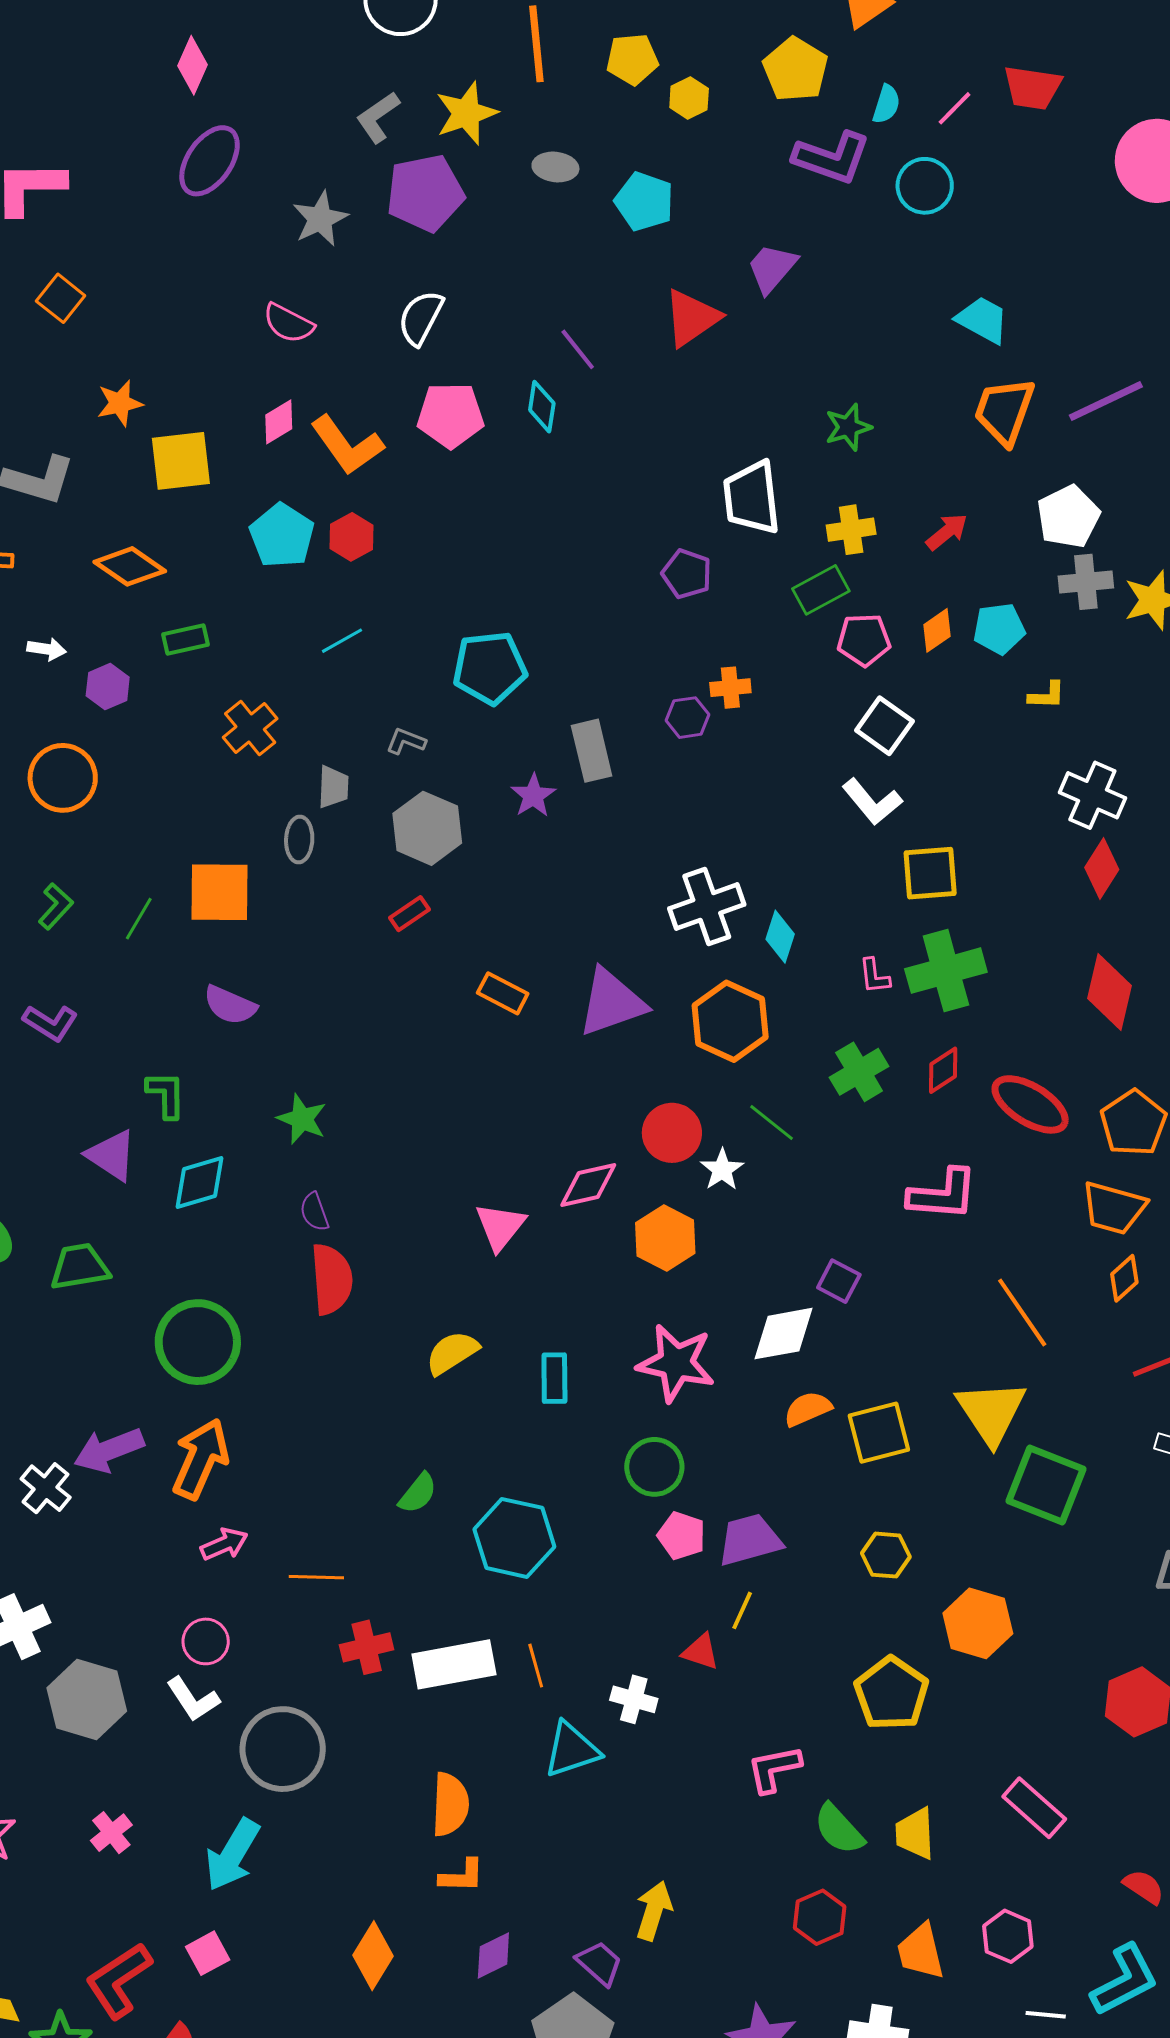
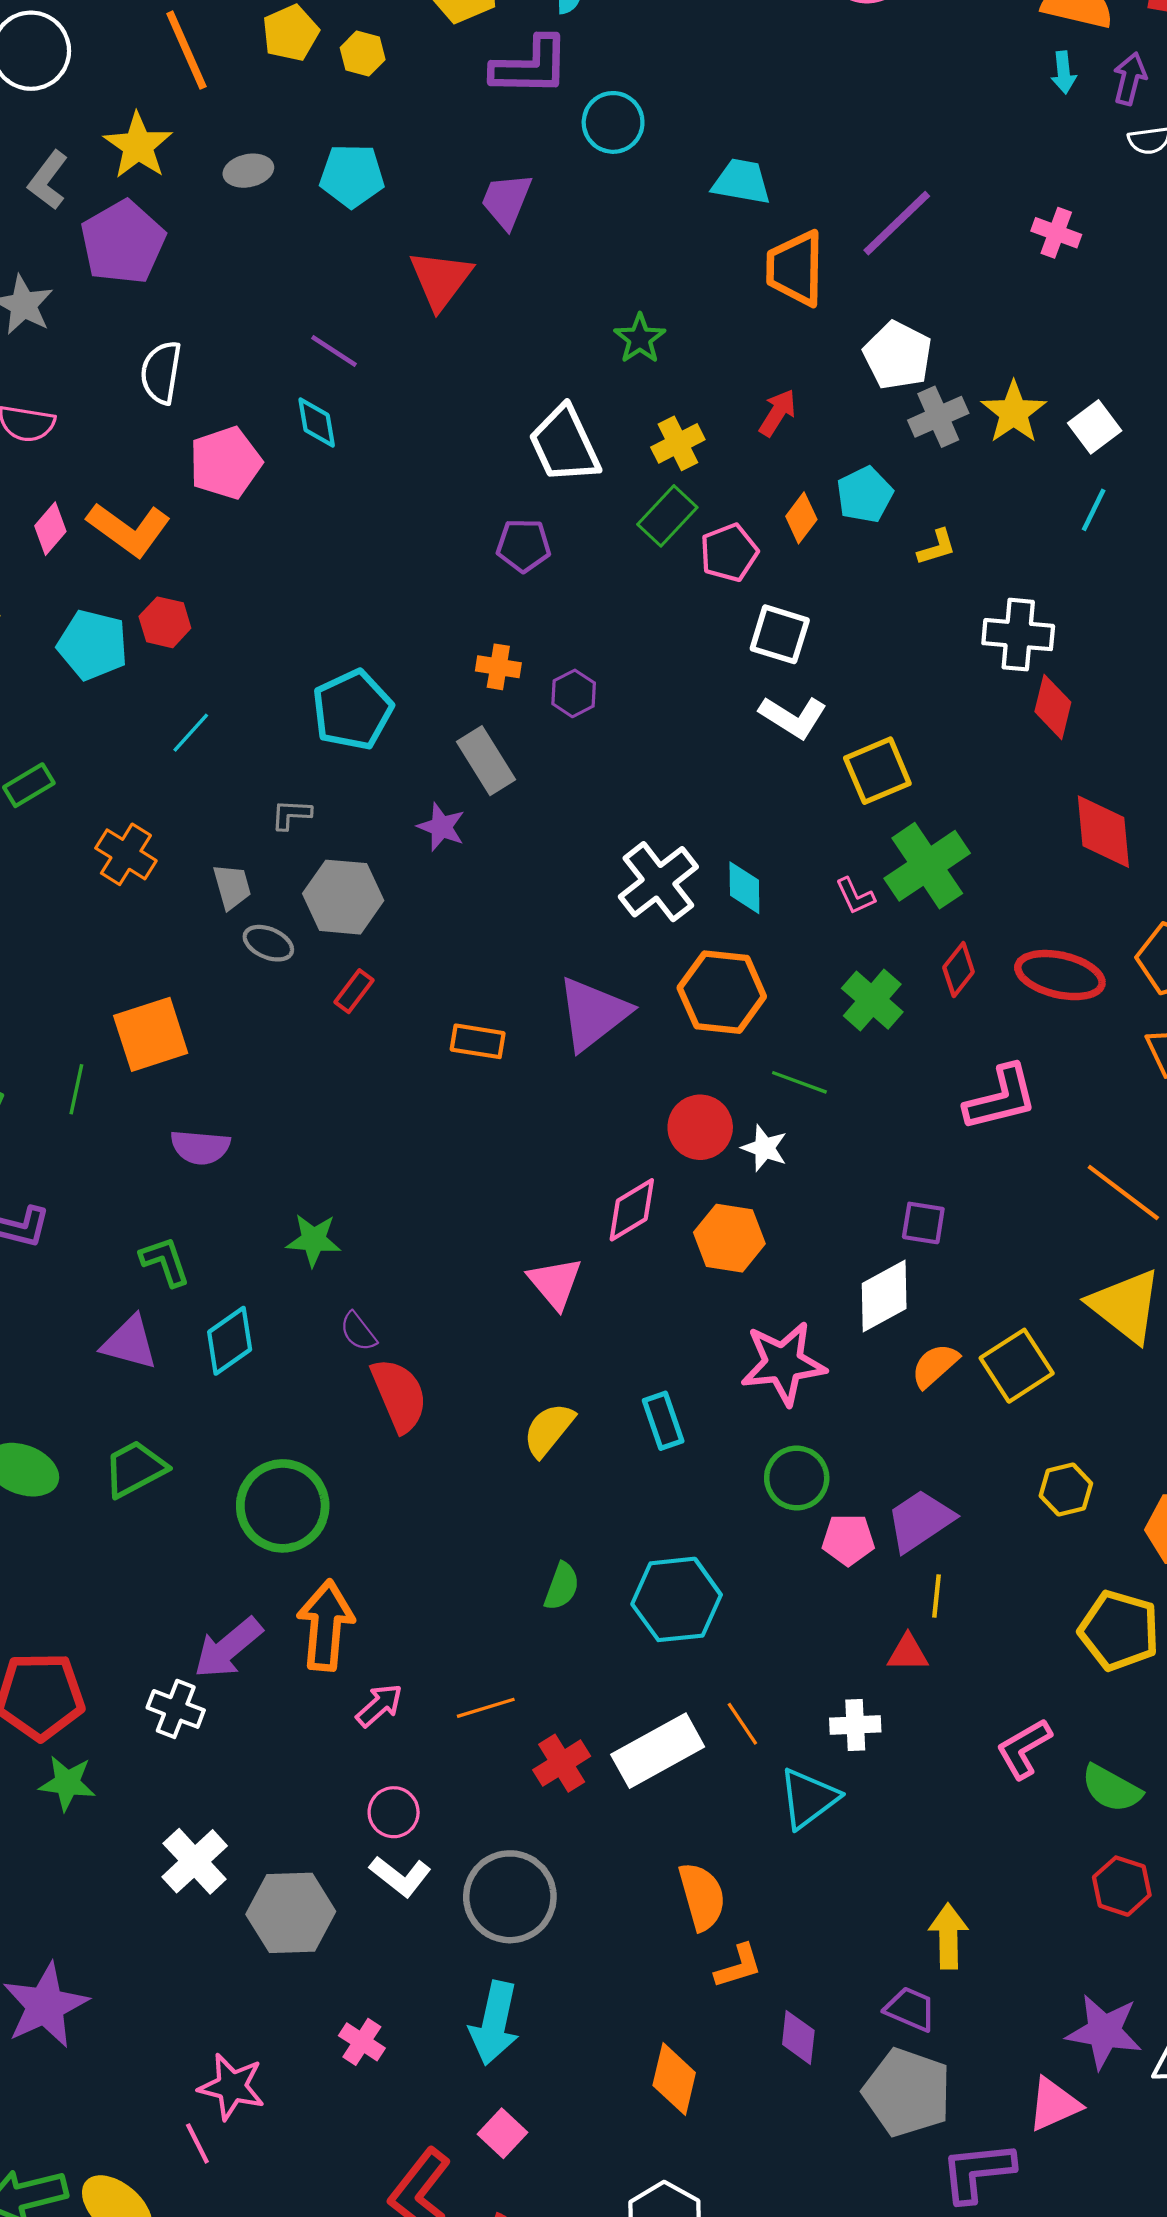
cyan circle: (925, 186) -> (613, 122), moved
orange cross: (730, 688) -> (498, 667), moved, turned 33
gray ellipse: (299, 840) -> (268, 943), moved, turned -51
purple diamond: (493, 1955) -> (798, 2037), turned -39

